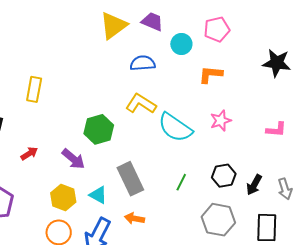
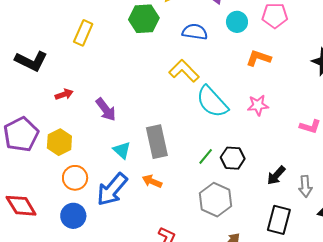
green hexagon: (99, 129) -> (144, 19), moved
black hexagon: (224, 176) -> (233, 158), moved
yellow hexagon: (63, 198) -> (59, 142), moved
gray hexagon: (218, 220) -> (216, 200), moved

